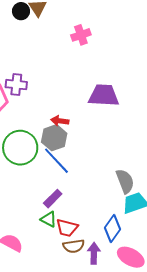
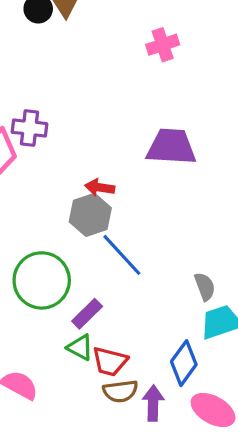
pink cross: (81, 35) -> (163, 45), moved
green circle: (20, 148) -> (42, 280), moved
blue line: (56, 161) -> (122, 255), moved
gray semicircle: (125, 181) -> (205, 287), size x0.7

